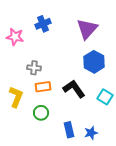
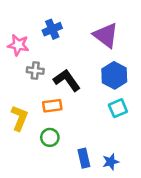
purple triangle: (87, 29) -> (106, 35), turned -35
gray cross: (34, 68) -> (35, 71), moved
black L-shape: (74, 89) -> (67, 80), moved
cyan square: (105, 97) -> (118, 108), moved, turned 35

